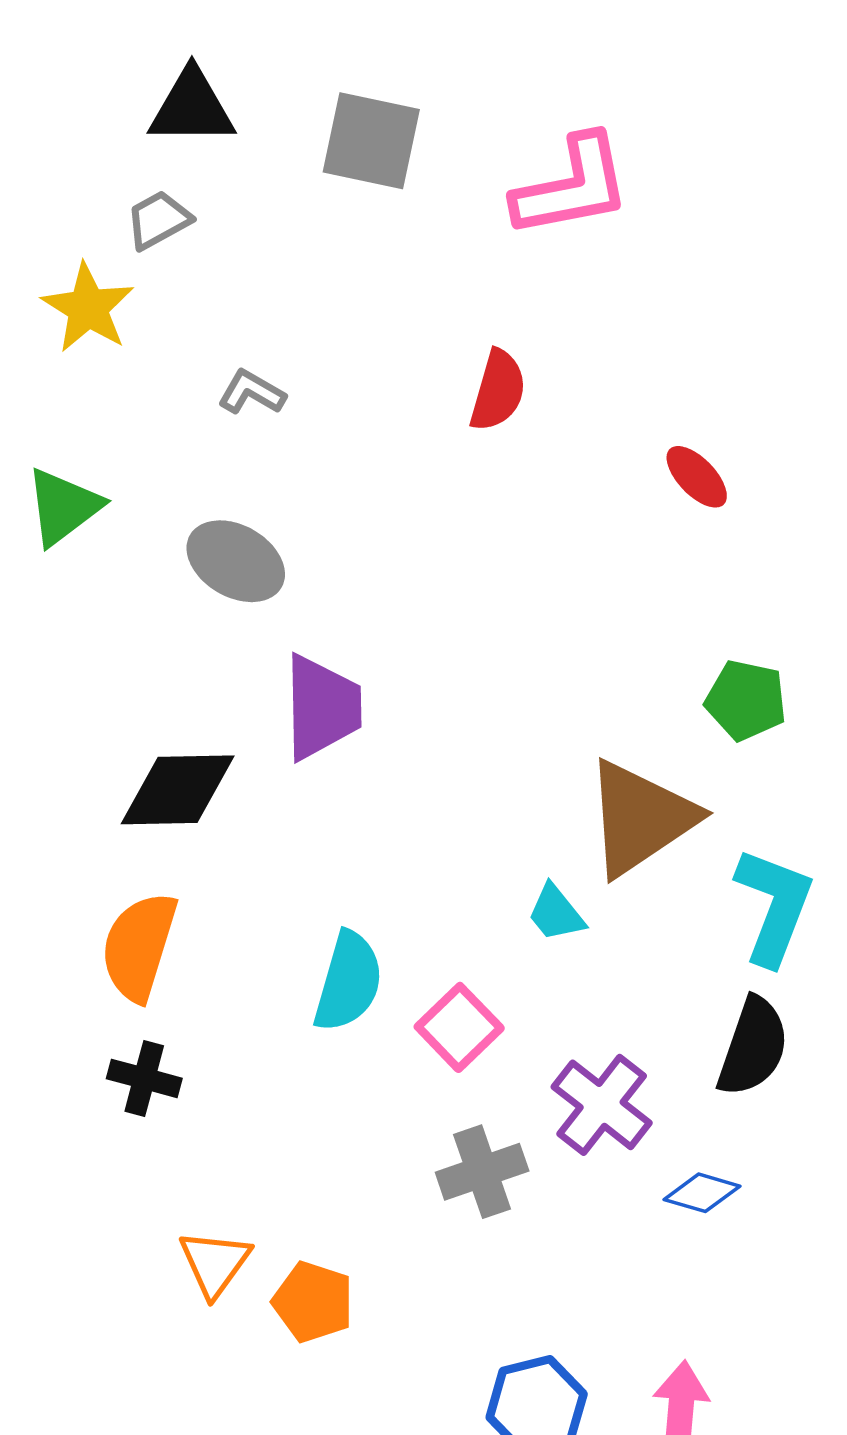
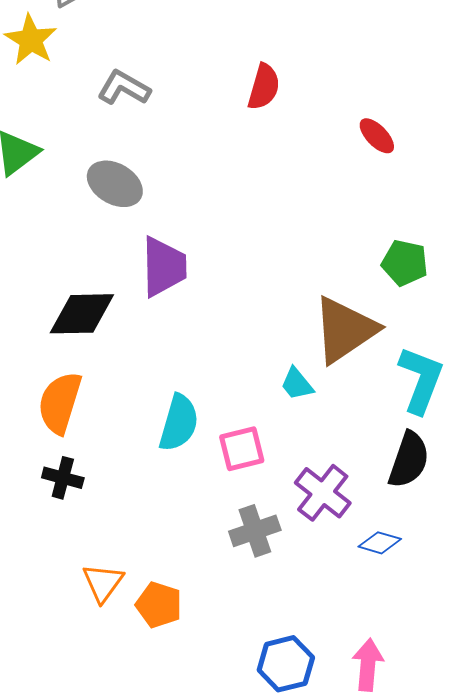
gray L-shape: (252, 392) -> (124, 88), size x1.4
pink square: (459, 1027) -> (242, 449), turned 30

